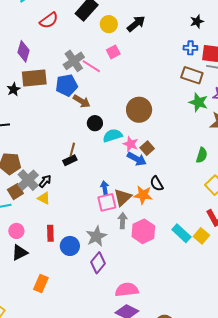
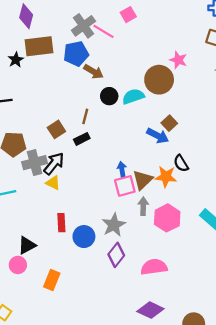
cyan semicircle: (112, 136) -> (133, 96), moved
pink star: (131, 144) -> (178, 60), moved
brown line: (72, 149) -> (85, 116), moved
gray cross: (28, 180) -> (35, 163), turned 30
black arrow: (45, 181) -> (54, 163), size x1.5
brown square: (15, 192) -> (56, 129), moved
pink circle: (16, 231) -> (18, 265), moved
pink semicircle: (127, 290) -> (154, 267), moved

